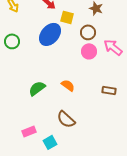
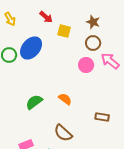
brown circle: (88, 32) -> (93, 43), moved
blue ellipse: (50, 34) -> (31, 48), moved
brown rectangle: (109, 90) -> (102, 117), moved

